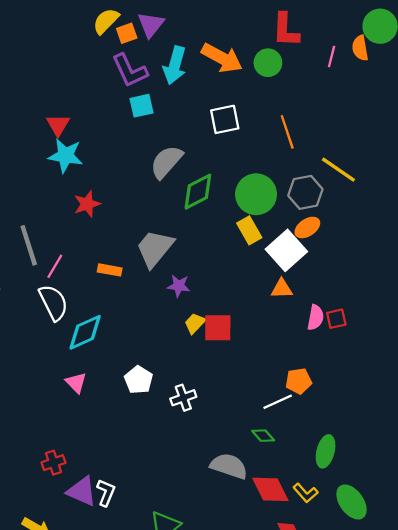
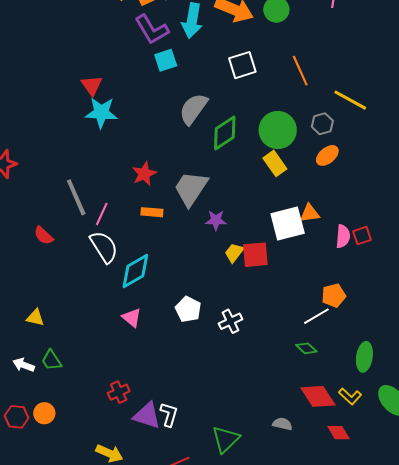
gray hexagon: (305, 192) -> (322, 124), size x0.7
red star: (87, 204) -> (144, 174), moved
white square: (286, 250) -> (288, 224), moved, turned 33
gray semicircle: (229, 466) -> (282, 424), moved, size x0.6

